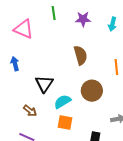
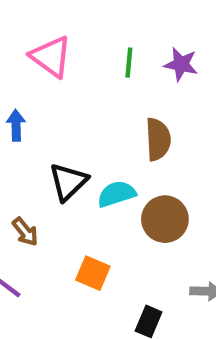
green line: (54, 13) -> (129, 63), moved
cyan semicircle: (63, 102) -> (117, 194), moved

